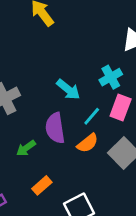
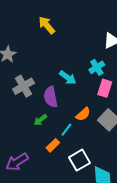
cyan line: (92, 116) -> (66, 130), moved
purple semicircle: (55, 128) -> (51, 97), moved

